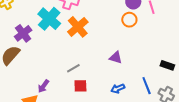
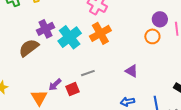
cyan cross: (49, 19) -> (70, 37), moved
red square: (80, 86) -> (73, 89), moved, turned -32

